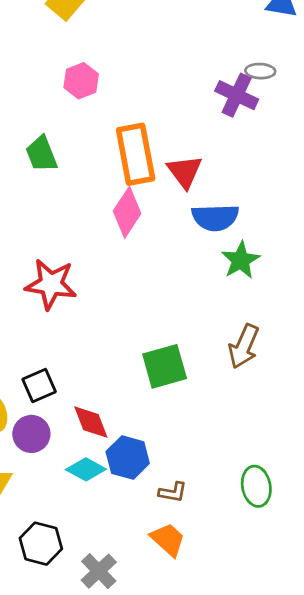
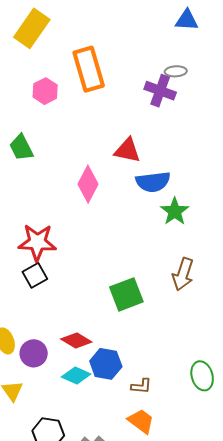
orange rectangle: (136, 154) -> (89, 69), moved
red triangle: (185, 172) -> (127, 150), turned -36
black square: (39, 385) -> (35, 275), moved
red diamond: (91, 422) -> (76, 340), turned -32

